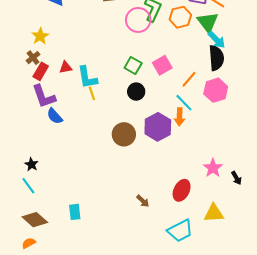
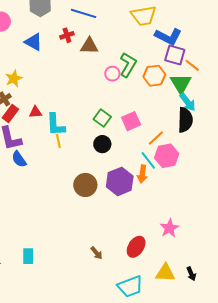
pink circle: (138, 20) -> (112, 74), size x0.6
pink hexagon: (216, 90) -> (167, 156), moved
black arrow: (236, 178) -> (191, 274), moved

